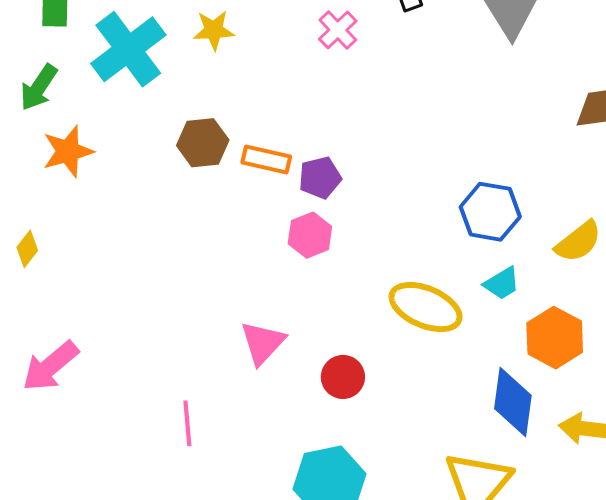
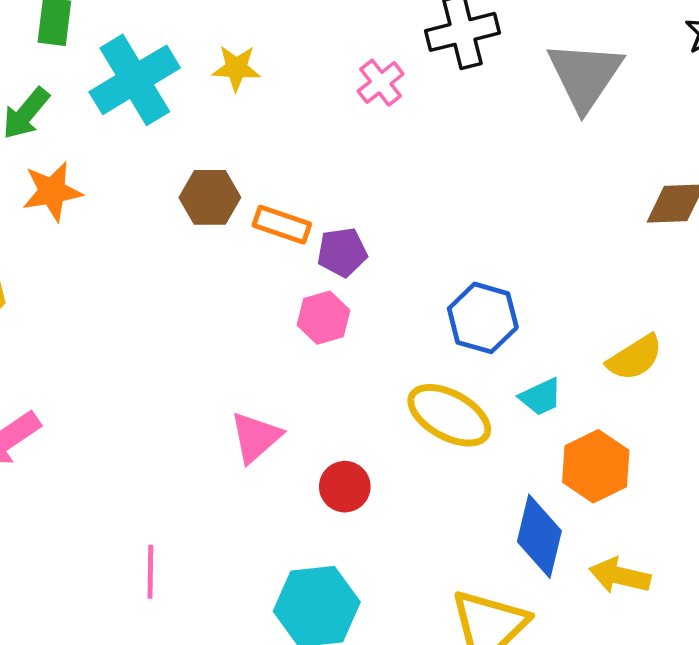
blue hexagon: (490, 212) -> (483, 318), moved
pink line: (187, 423) -> (150, 572), moved

